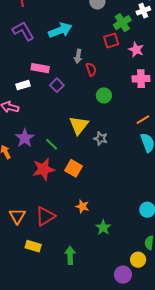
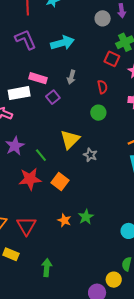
red square: (111, 41) -> (112, 59), turned 35
gray arrow: (78, 56) -> (71, 77), moved
red semicircle: (91, 69) -> (102, 87), moved
white rectangle: (23, 85) -> (19, 93), size x1.5
red triangle: (45, 216) -> (26, 226), turned -35
green star: (103, 227) -> (86, 217), moved

